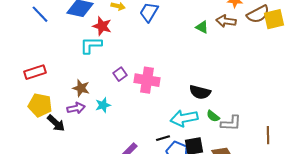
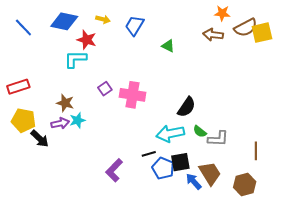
green triangle: (202, 27) -> (168, 46), moved
black semicircle: (200, 92) -> (187, 107), turned -70
cyan star: (103, 105) -> (77, 120), moved

